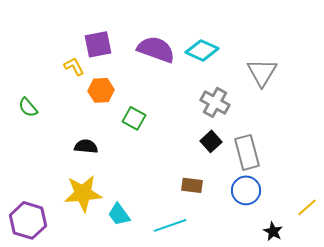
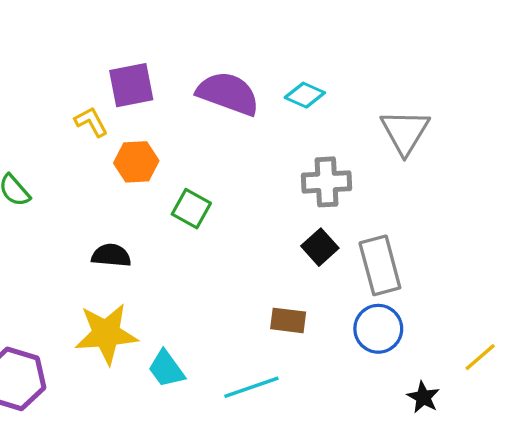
cyan diamond: (202, 50) -> (305, 95), size x0.7
gray cross: (215, 102) -> (327, 182), turned -32

